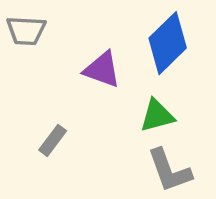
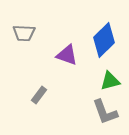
green triangle: (157, 116) -> (110, 81), moved

